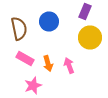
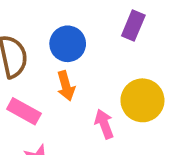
yellow circle: (90, 38) -> (142, 100), moved
orange arrow: (48, 64) -> (66, 86), moved

